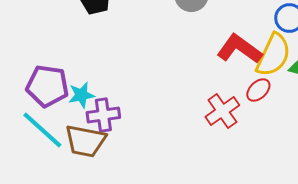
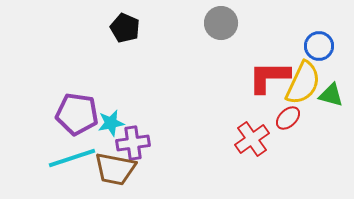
red L-shape: (239, 49) -> (269, 77), turned -36
cyan line: (42, 130) -> (72, 158), turned -60

